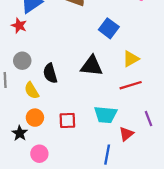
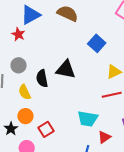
black triangle: (92, 66) -> (66, 70), moved
red square: (67, 120) -> (46, 129), moved, turned -35

